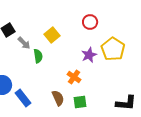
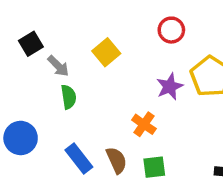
green semicircle: (38, 56) -> (69, 97), moved
blue rectangle: (23, 98) -> (79, 159), moved

